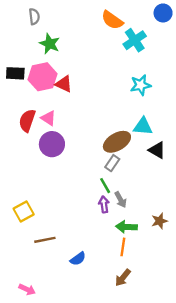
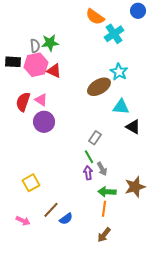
gray semicircle: (34, 17) -> (35, 46), moved
green star: (50, 44) -> (50, 43), moved, turned -30
cyan star: (141, 85) -> (119, 72), turned -30
brown ellipse: (117, 142) -> (99, 87), moved
yellow square: (24, 212) -> (31, 183), moved
brown star: (159, 221) -> (135, 187), size x1.5
brown line: (45, 240) -> (51, 210), moved, turned -36
pink arrow: (27, 289) -> (23, 221), moved

